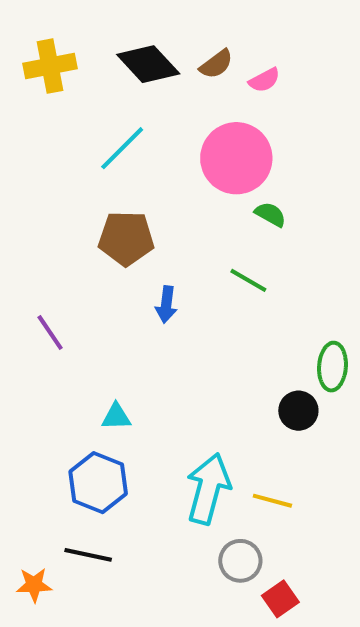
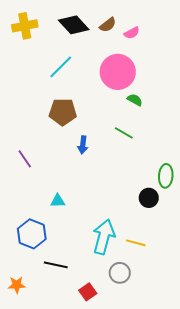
blue hexagon: (98, 483) -> (32, 234), moved
black line: (88, 555) -> (56, 265), moved
red square: (280, 599) -> (88, 292), moved

